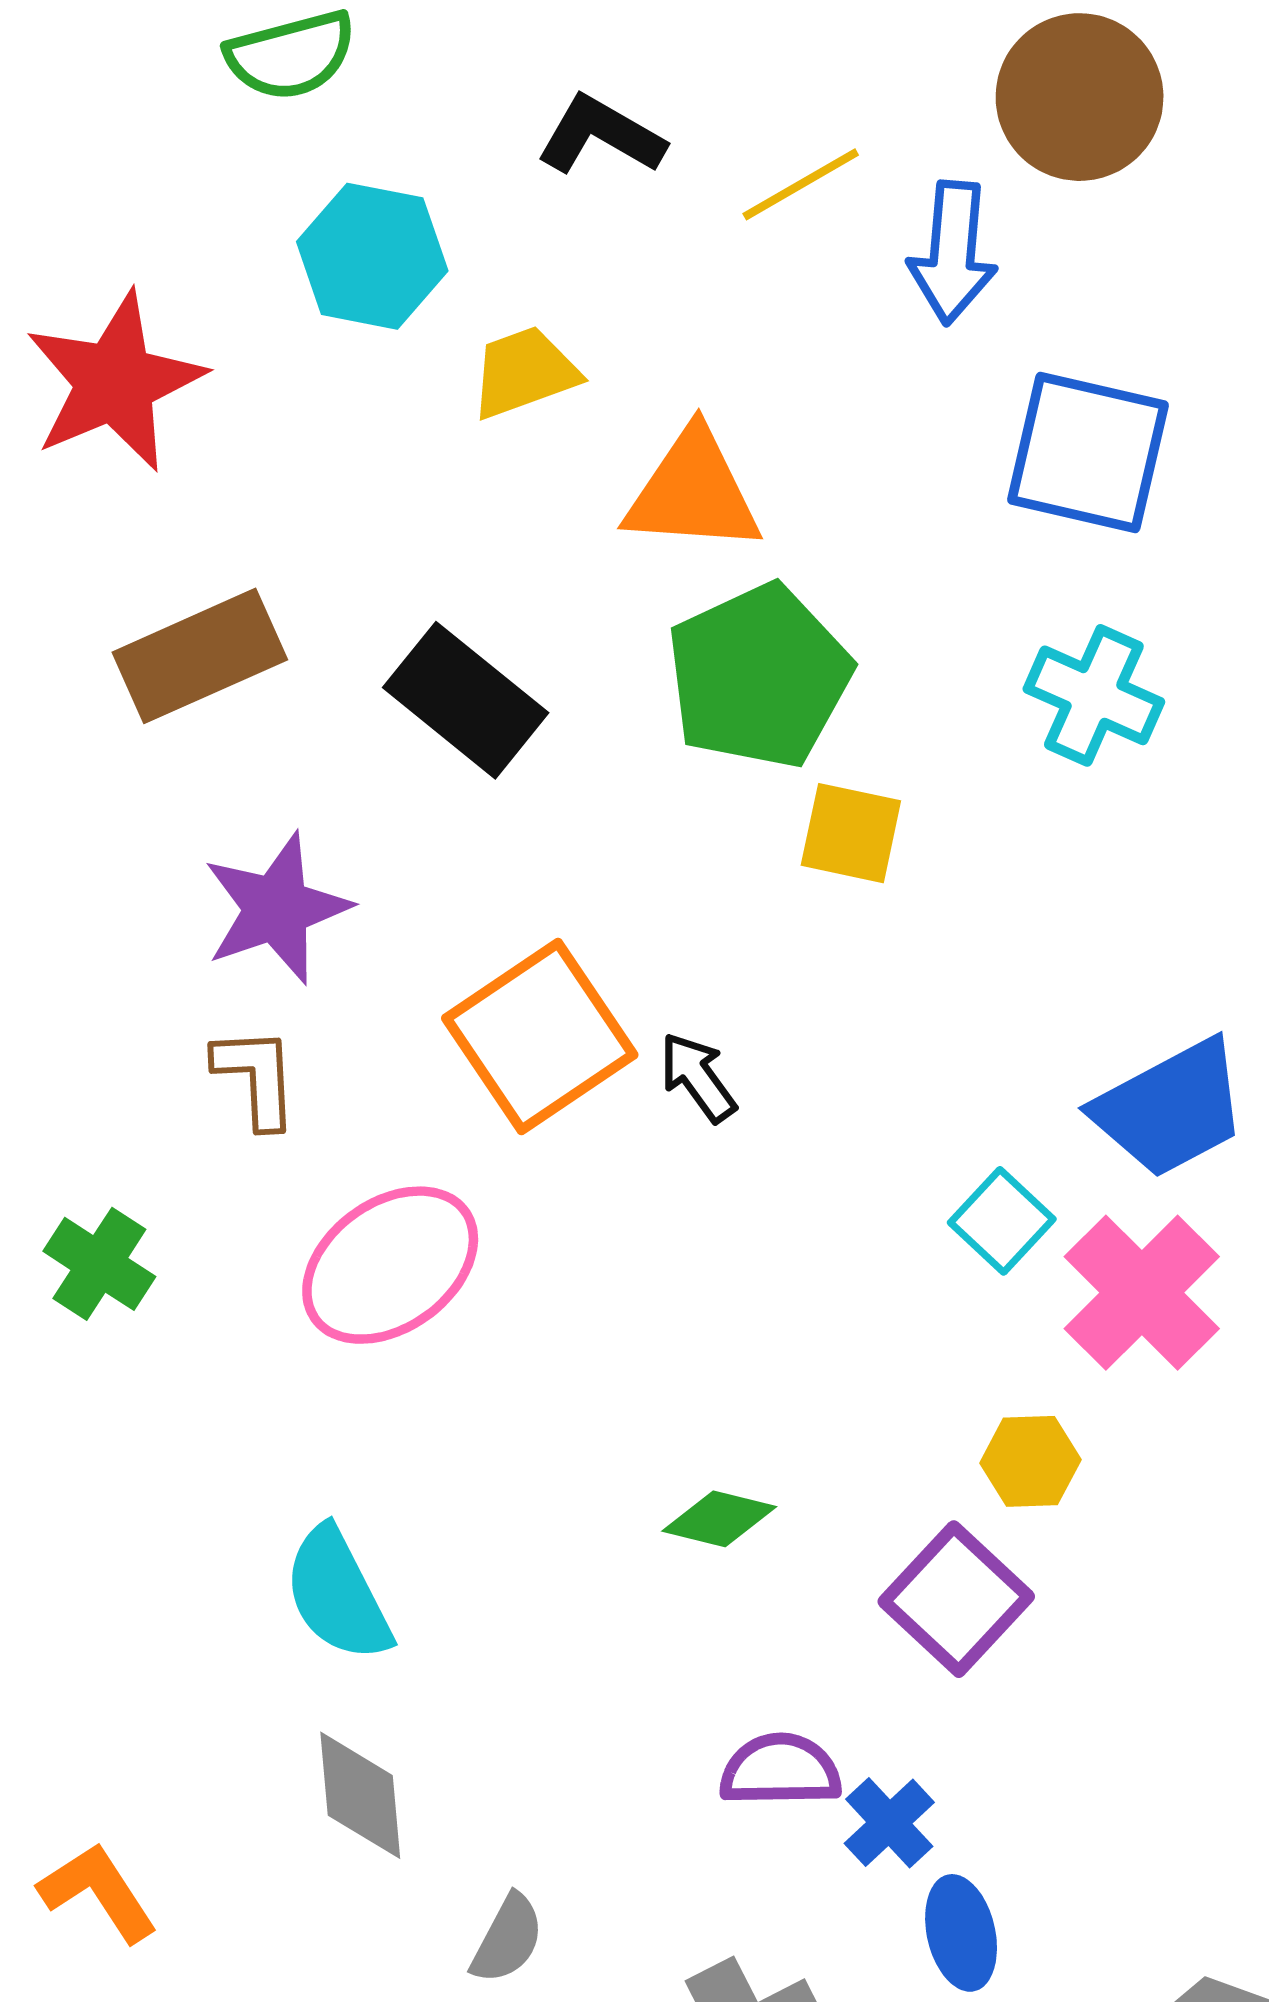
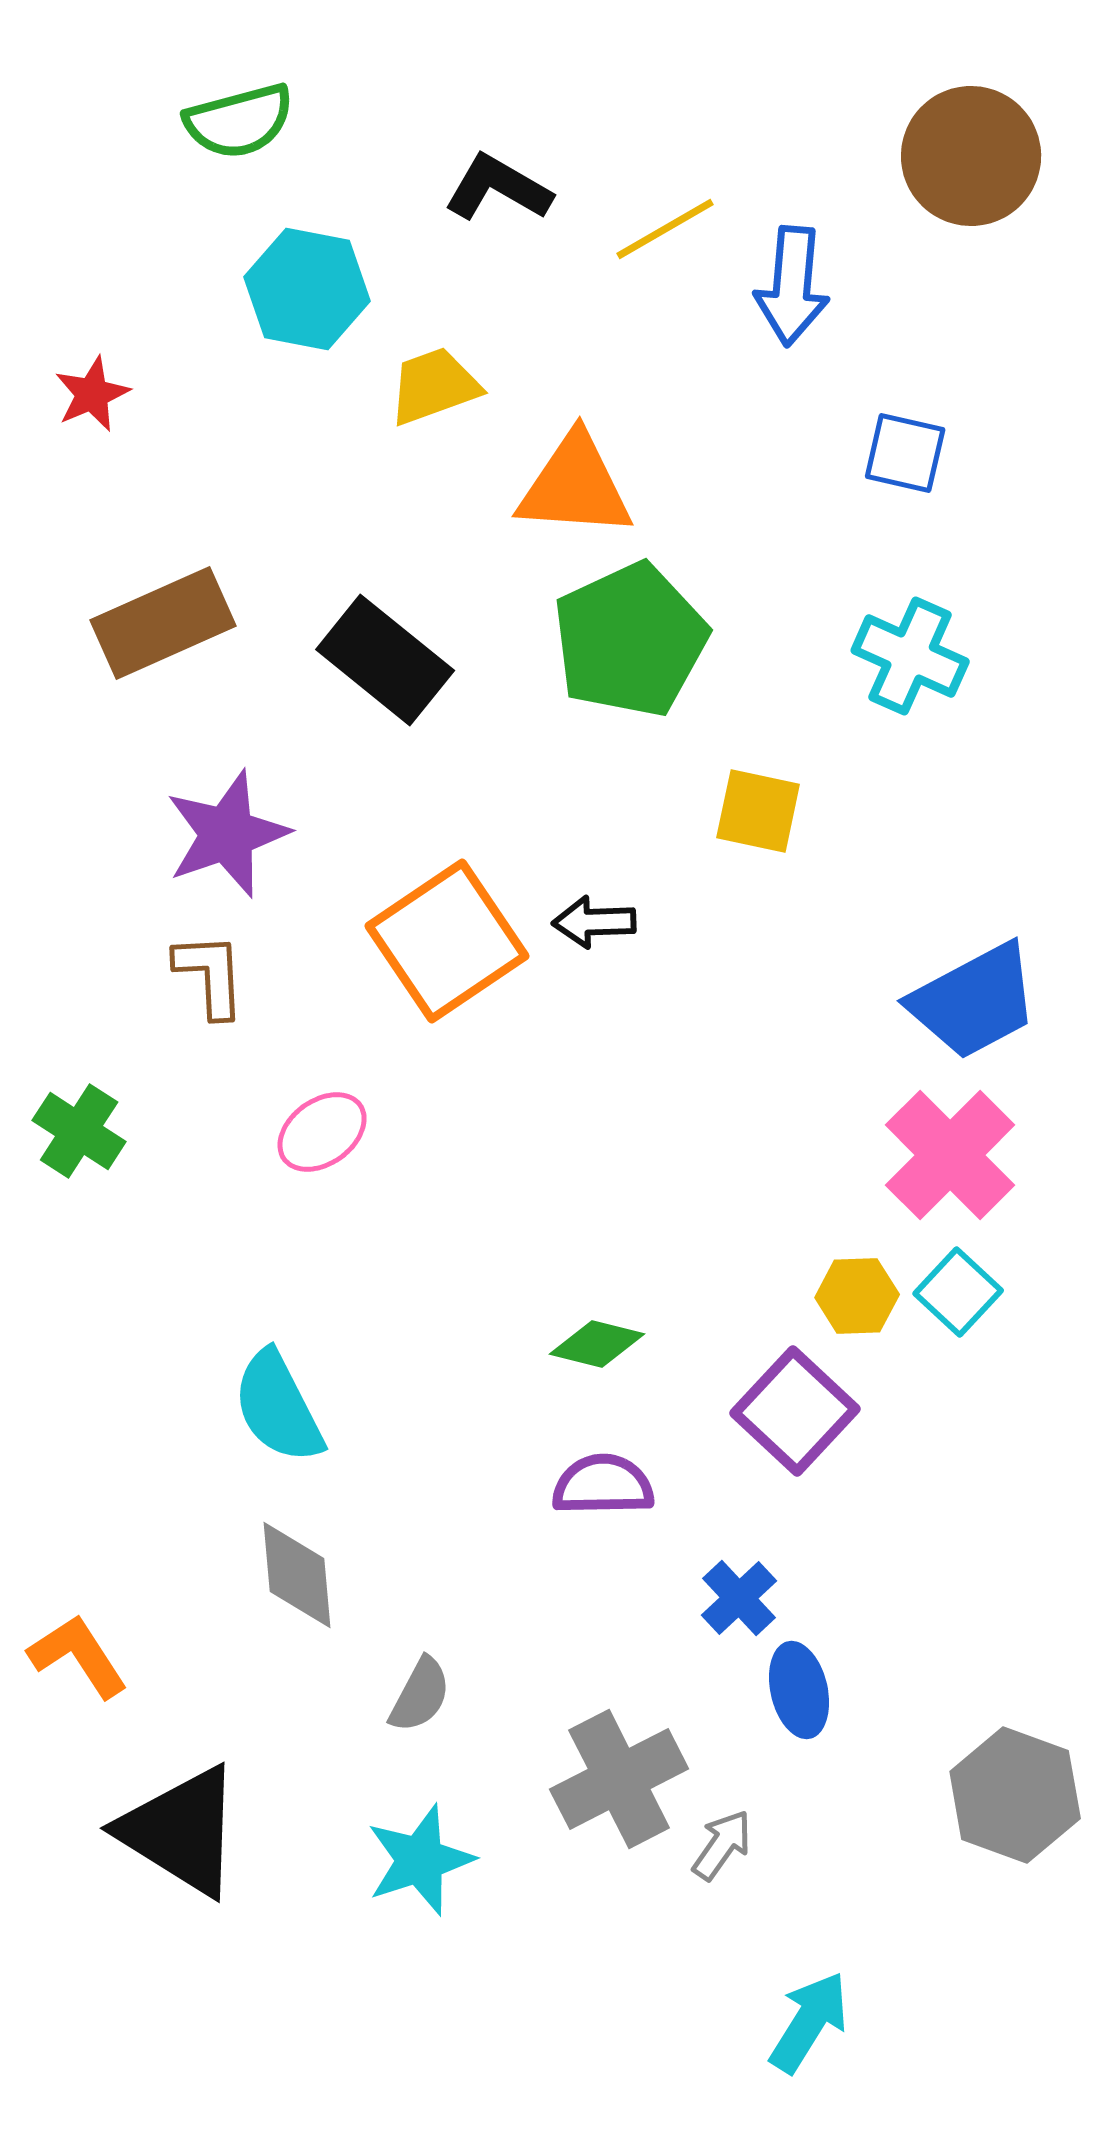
brown circle: (1080, 97) -> (971, 156), moved
red star: (115, 382) -> (92, 394), size x0.5
blue square: (1088, 452) -> (905, 453), size x0.6
yellow square: (851, 833) -> (758, 811), moved
black arrow: (698, 1077) -> (594, 922), moved, turned -56
cyan square: (1002, 1221) -> (958, 1292), moved
pink ellipse: (390, 1265) -> (322, 1132), size x0.6
purple semicircle: (780, 1770) -> (603, 1485), moved

